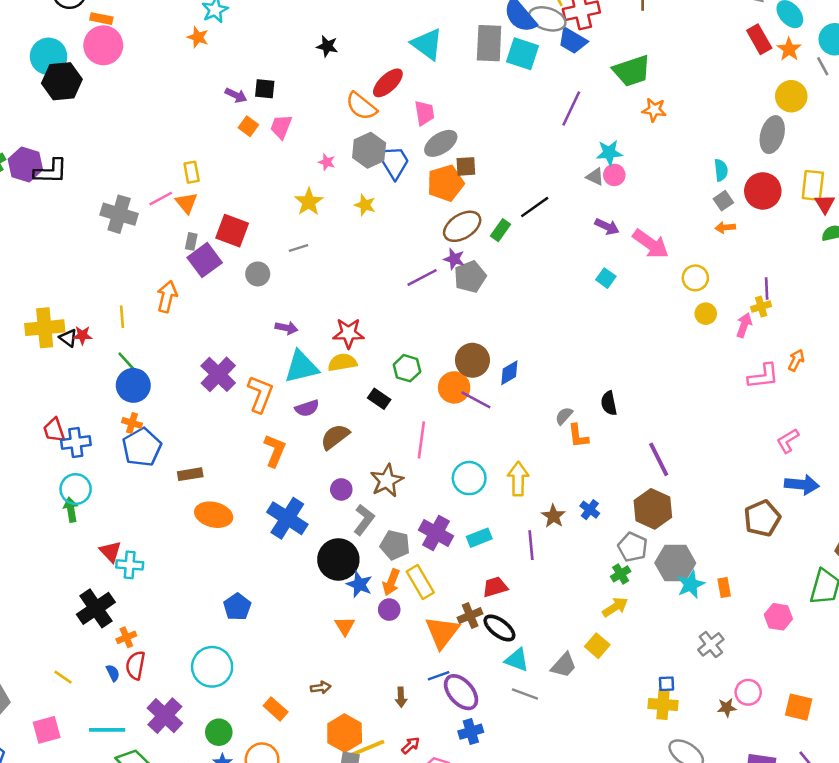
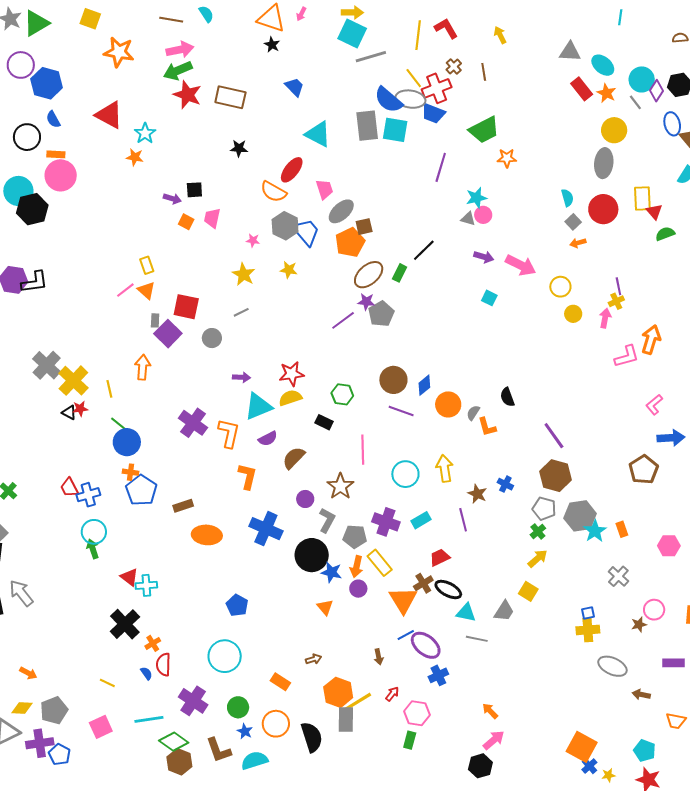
gray cross: (119, 214) -> (47, 365), moved, turned 36
yellow cross: (45, 328) -> (73, 381), moved, turned -32
orange arrow: (796, 360) -> (651, 340), size x1.6
orange circle: (454, 387) -> (448, 404), moved

